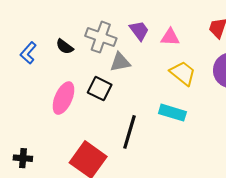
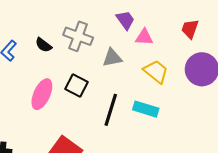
purple trapezoid: (139, 31) -> (125, 20), moved
gray triangle: (120, 62) -> (112, 58), moved
black line: (130, 132) -> (111, 110), moved

